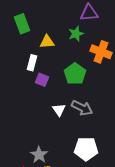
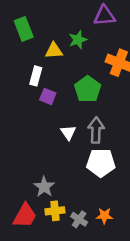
green star: (76, 34) -> (78, 40), moved
gray arrow: (82, 108) -> (96, 130), turned -115
white pentagon: (86, 149) -> (101, 163), moved

